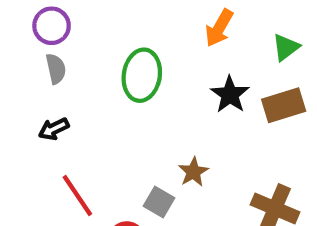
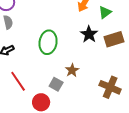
green triangle: (286, 47) -> (105, 12), moved
green ellipse: (142, 75) -> (48, 42), moved

